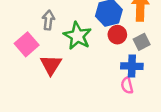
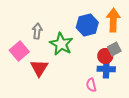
red circle: (117, 35) -> (105, 56), moved
pink semicircle: (127, 85) -> (91, 85), moved

